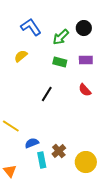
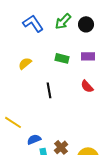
green arrow: (61, 37) -> (63, 21), moved
yellow semicircle: (21, 56) -> (25, 63), moved
black line: (47, 94) -> (49, 90), turned -42

